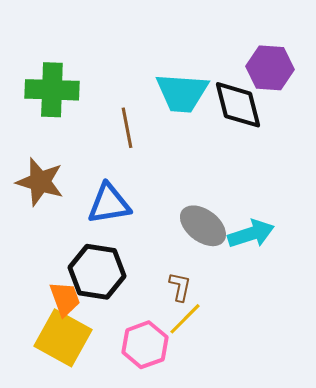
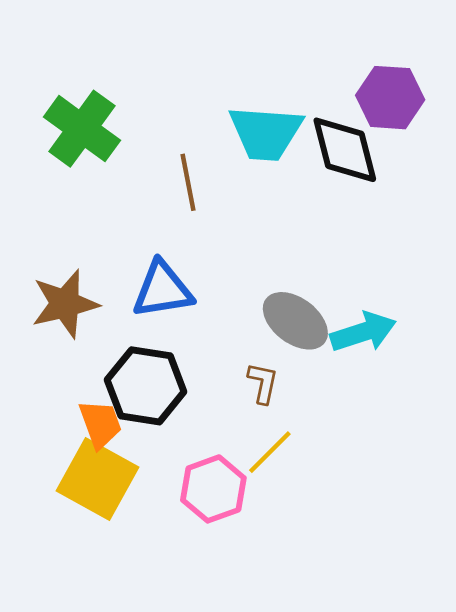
green cross: (52, 90) -> (82, 129), turned 34
brown star: (40, 182) -> (65, 304), moved, turned -30
brown L-shape: (180, 287) -> (263, 383), moved

